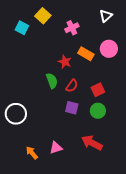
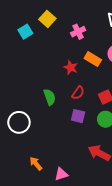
cyan square: (22, 28) -> (25, 32), turned 32
green semicircle: (52, 81) -> (50, 97), moved
pink triangle: (56, 148) -> (61, 174), moved

